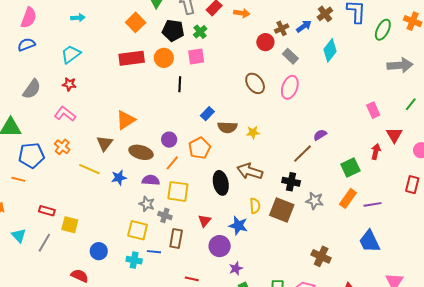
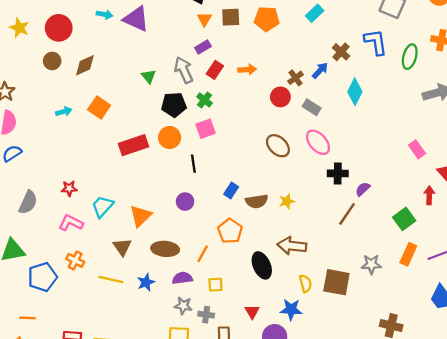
orange square: (136, 22) -> (99, 108), moved
cyan trapezoid: (71, 54) -> (102, 206), moved
pink ellipse: (290, 87) -> (318, 142), turned -50
purple circle: (169, 140) -> (185, 202), moved
orange line: (18, 179) -> (28, 318), moved
black cross: (291, 182) -> (338, 173), moved
yellow square: (178, 191) -> (215, 285), size x0.6

